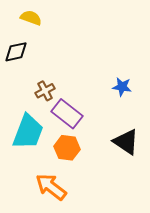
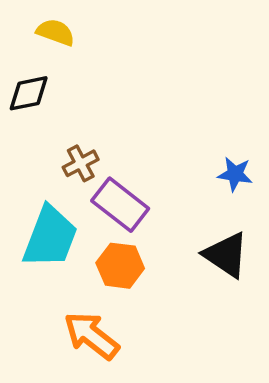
blue star: (122, 87) -> (235, 174), moved

